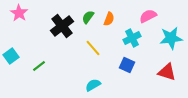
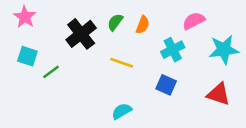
yellow line: (93, 48) -> (122, 63), turned -30
cyan square: (11, 56) -> (27, 56), moved, turned -35
green line: (39, 66) -> (51, 72), moved

